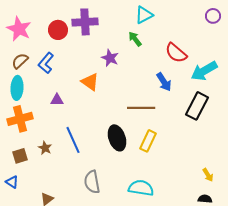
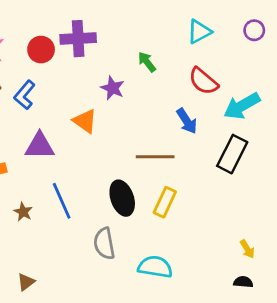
cyan triangle: (144, 15) -> (199, 32), moved
purple triangle: (57, 100) -> (40, 146), size x1.6
gray semicircle: (92, 182) -> (104, 243), moved

